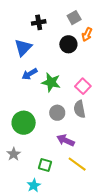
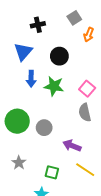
black circle: (68, 44) -> (59, 56), moved
blue arrow: (30, 74) -> (31, 79), turned -56
gray circle: (57, 113) -> (44, 128), moved
green circle: (24, 123) -> (17, 121), moved

